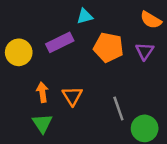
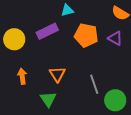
purple triangle: (145, 51) -> (115, 38), turned -35
orange arrow: (42, 92) -> (22, 76), moved
green triangle: (42, 123) -> (48, 99), moved

